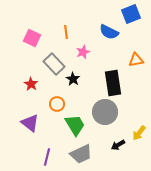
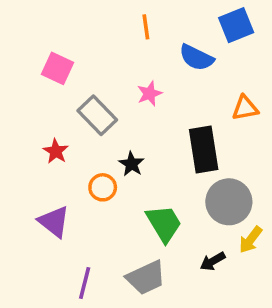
orange line: (66, 32) -> (146, 27), moved
black star: (73, 79) -> (131, 164), moved
gray circle: (105, 112) -> (229, 202), moved
green trapezoid: (75, 125) -> (164, 223), moved

